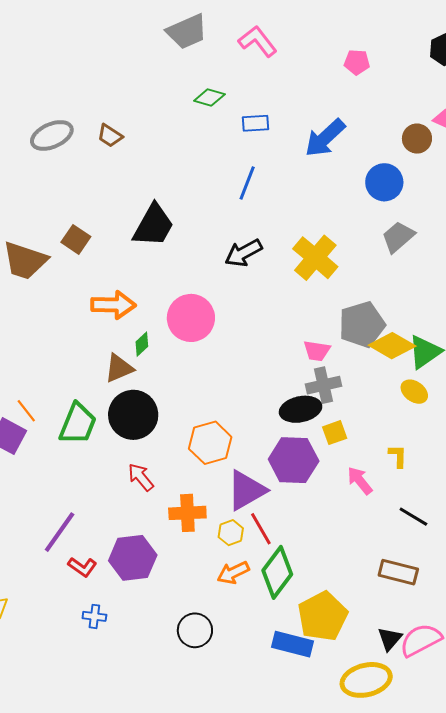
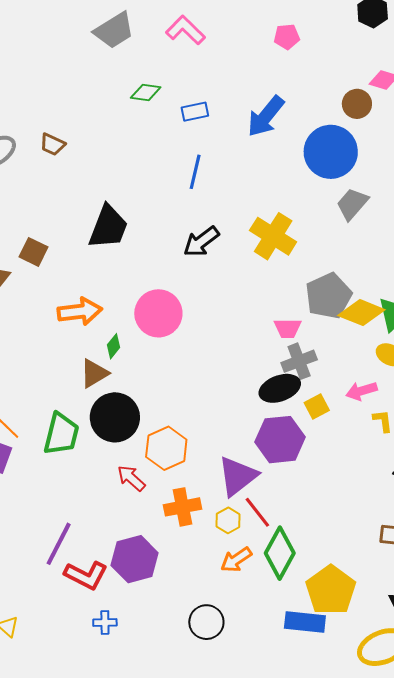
blue circle: (384, 182) -> (331, 152), size x1.4
orange hexagon: (210, 443) -> (166, 448), moved
pink arrow: (360, 481) -> (361, 391), moved, turned -60
red L-shape: (82, 567) -> (86, 575), size x1.5

